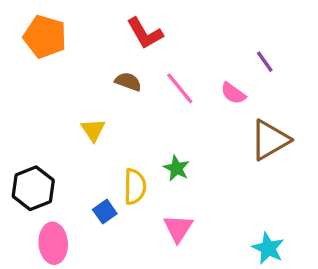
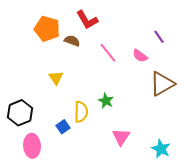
orange pentagon: (45, 37) -> (47, 29), moved
brown semicircle: (128, 82) -> (72, 41), moved
pink triangle: (178, 228) -> (121, 137), moved

